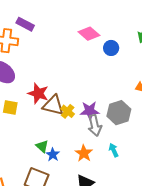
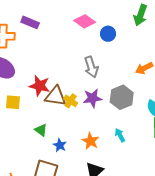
purple rectangle: (25, 24) -> (30, 22), moved
gray arrow: (95, 125) -> (91, 67), moved
green triangle: (42, 146) -> (41, 130), moved

